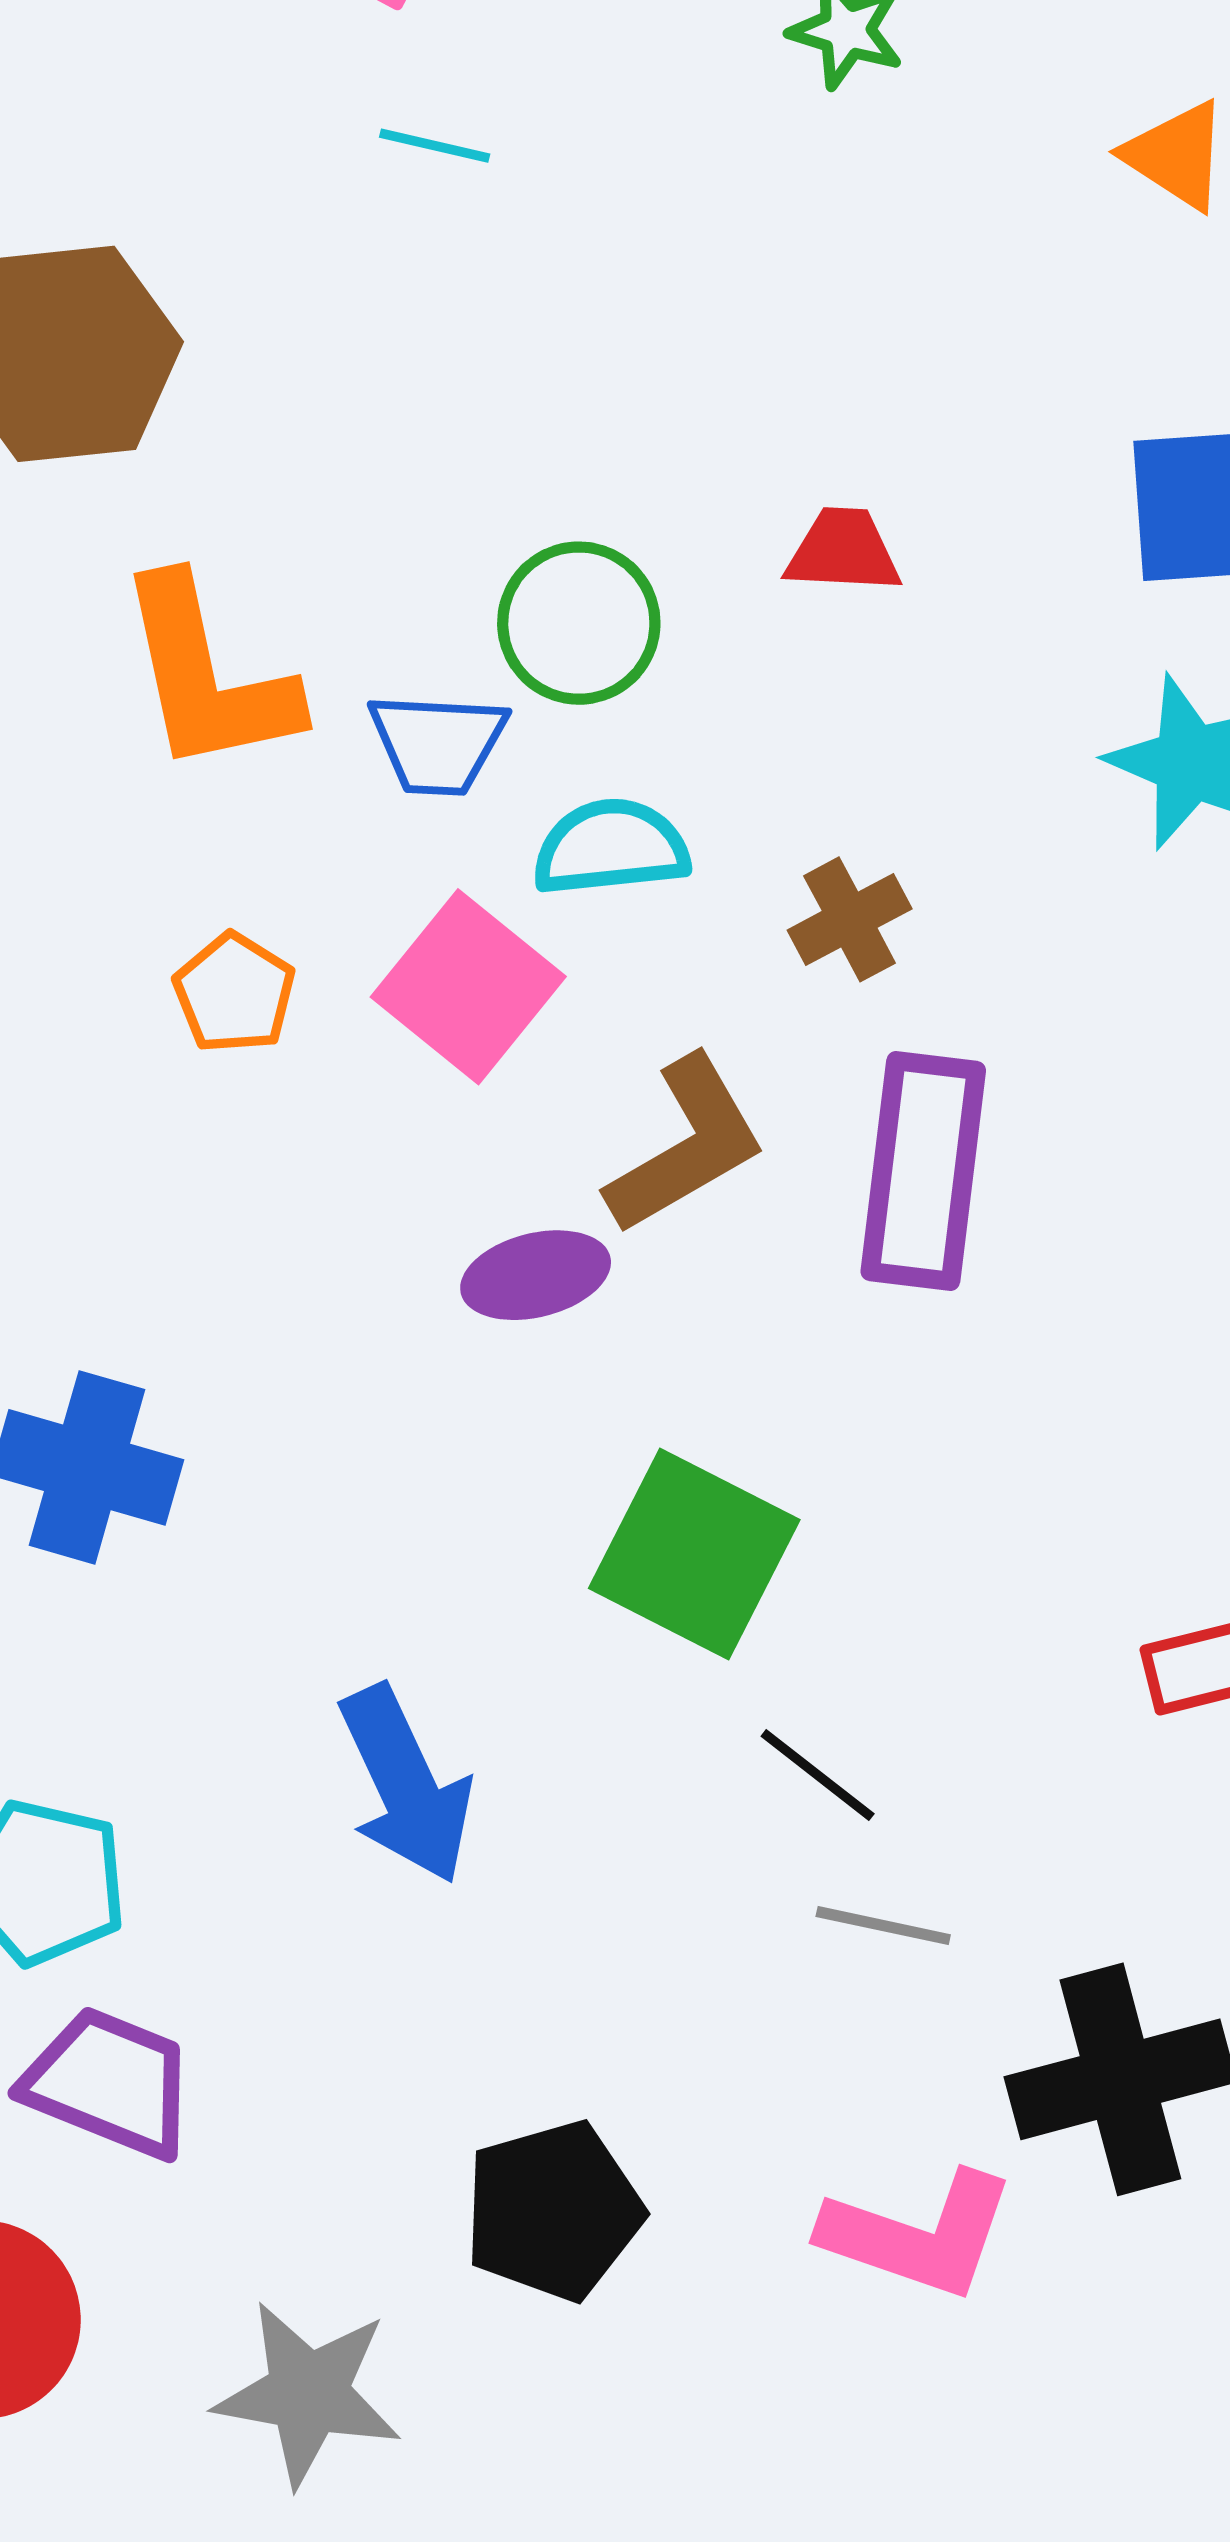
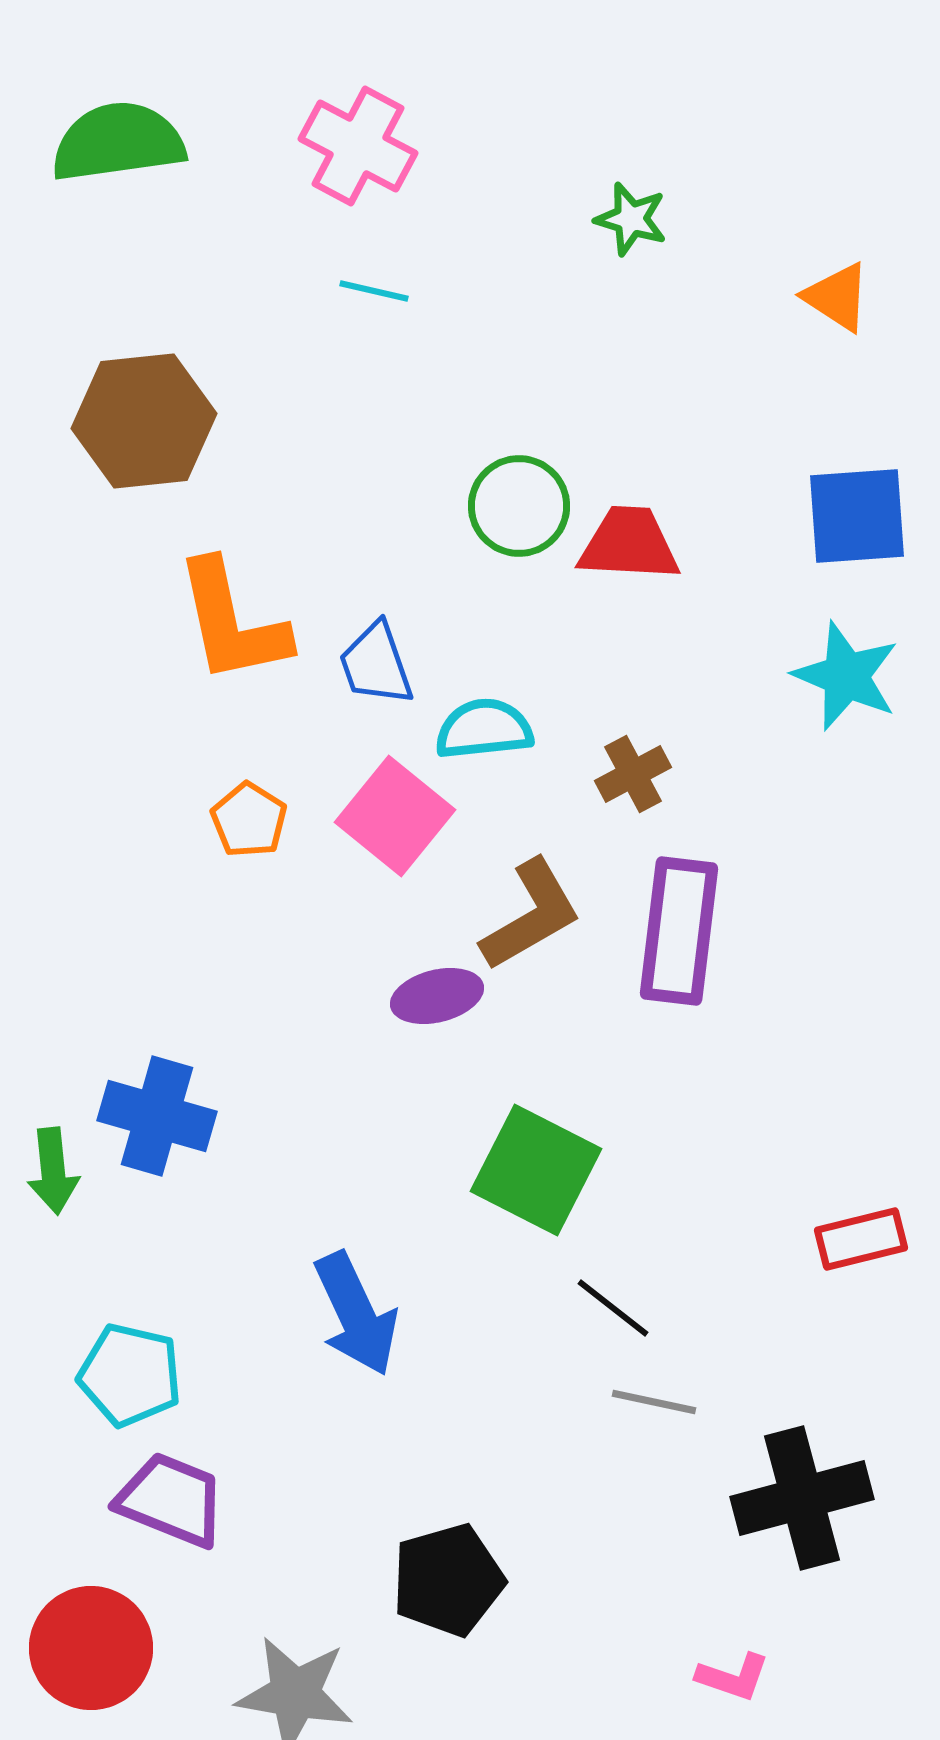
red trapezoid: (843, 551) -> (629, 544), size x1.4
green circle: (579, 623) -> (519, 506), moved
blue trapezoid: (438, 743) -> (376, 664), turned 68
pink L-shape: (918, 2235) -> (733, 1677), moved, size x0.6

